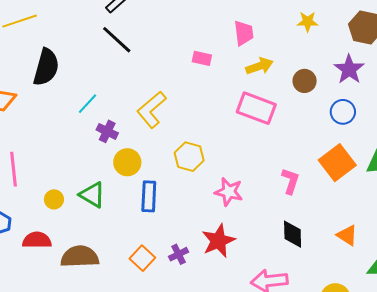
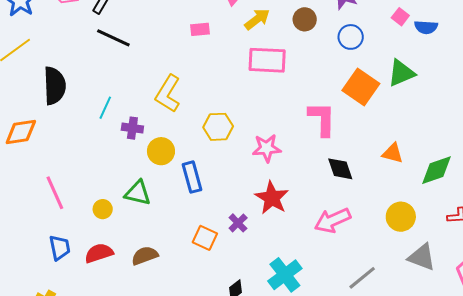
pink L-shape: (290, 181) -> (322, 119), size x1.4
brown semicircle: (80, 257) -> (145, 256), size x0.7

